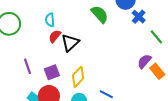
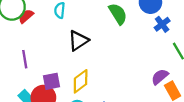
red semicircle: (55, 36) -> (26, 16), moved
purple square: (52, 72) -> (52, 81), moved

